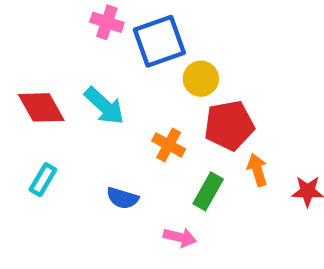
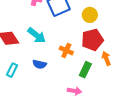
yellow circle: (201, 79) -> (90, 15), moved
blue semicircle: (122, 198) -> (40, 64), moved

